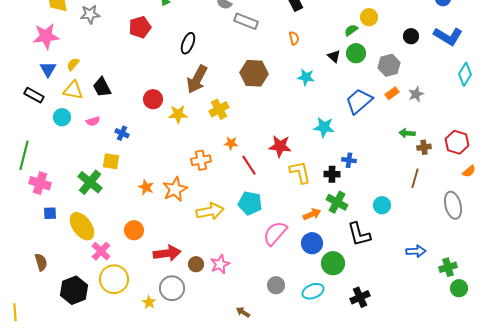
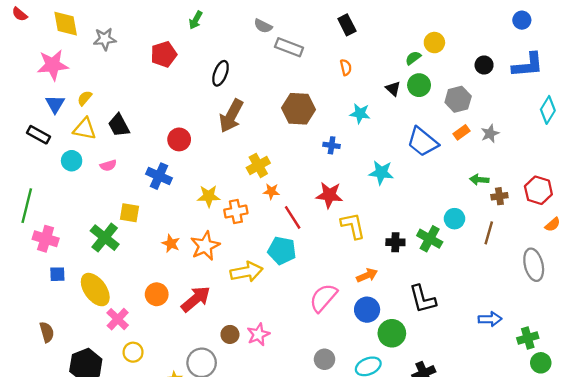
blue L-shape: (448, 36) -> (528, 65), turned -36
blue trapezoid: (359, 101) -> (423, 142), turned -100
yellow cross: (219, 109) -> (258, 165), moved
yellow star: (178, 114) -> (209, 196), moved
blue cross: (122, 133) -> (159, 176), moved, size x1.5
blue cross: (349, 160) -> (332, 145), moved
black cross: (332, 174) -> (395, 242), moved
green cross: (337, 202) -> (430, 239), moved
cyan pentagon: (250, 203) -> (282, 251), moved
cyan circle: (382, 205) -> (454, 219), moved
red arrow: (167, 253) -> (196, 299), moved, turned -32
yellow circle: (114, 279) -> (133, 352), size x0.6

